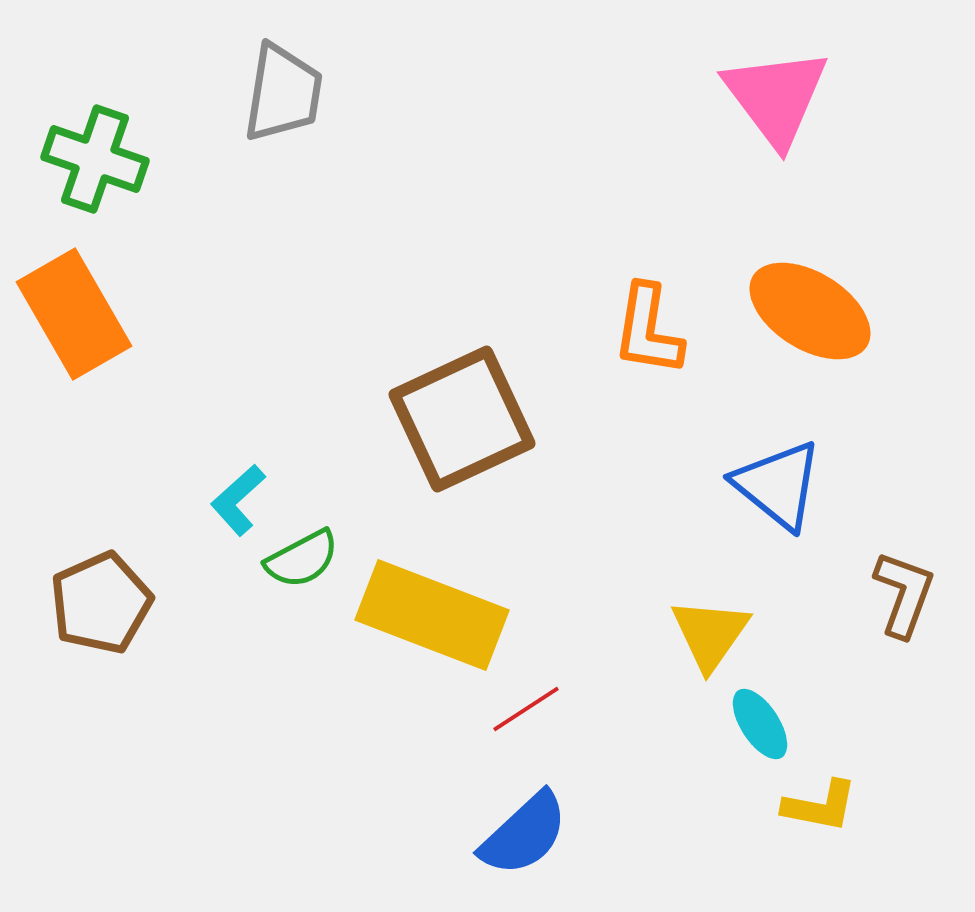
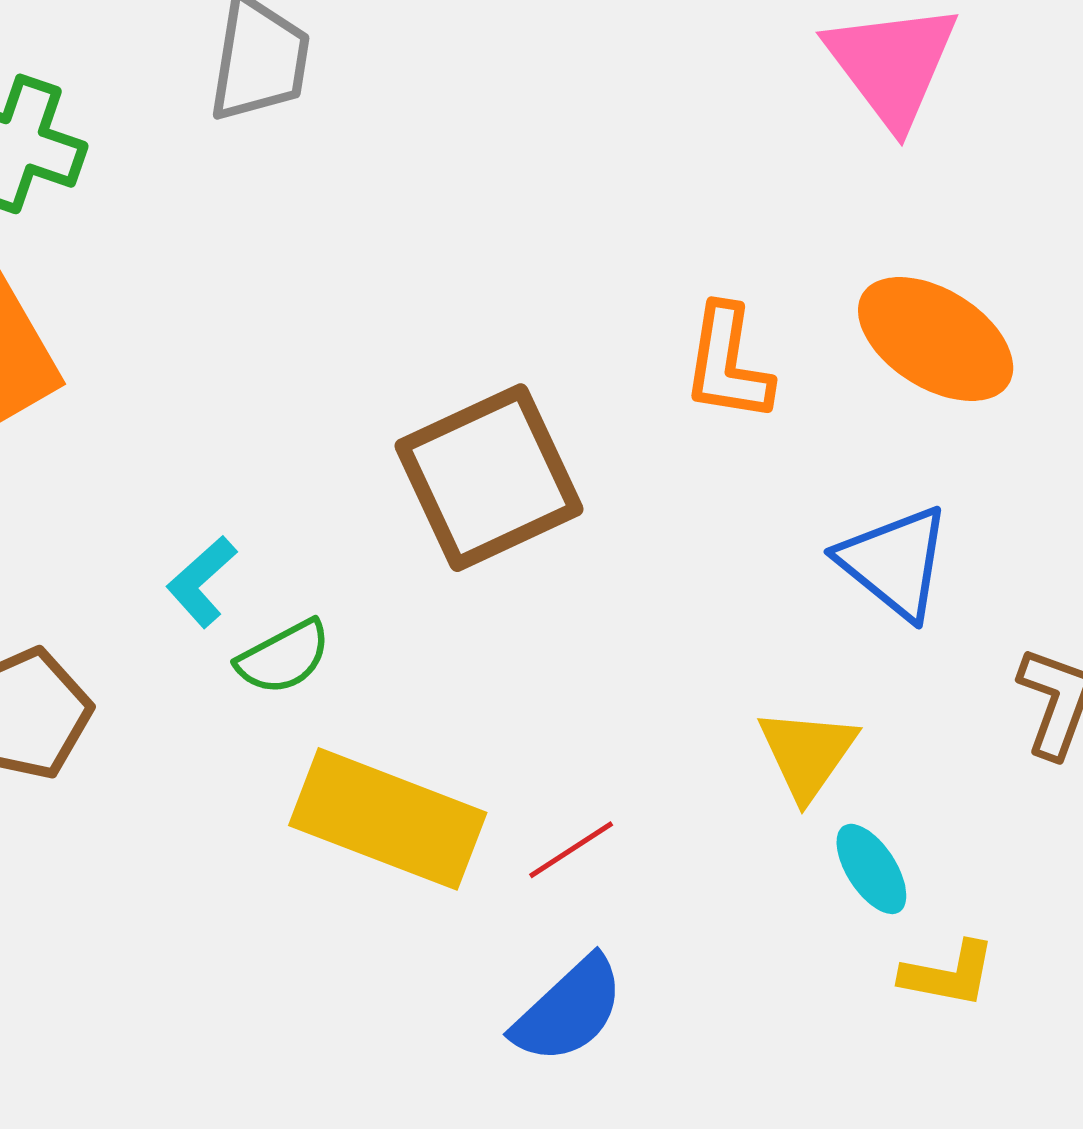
yellow rectangle: (432, 615) -> (388, 819), moved

